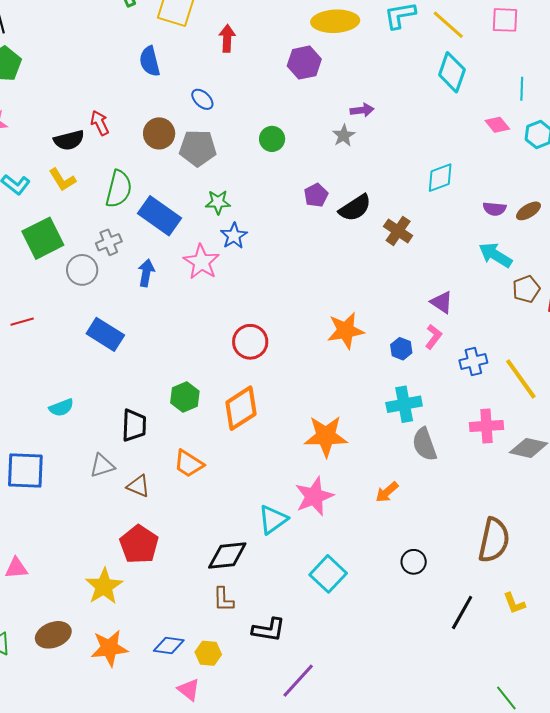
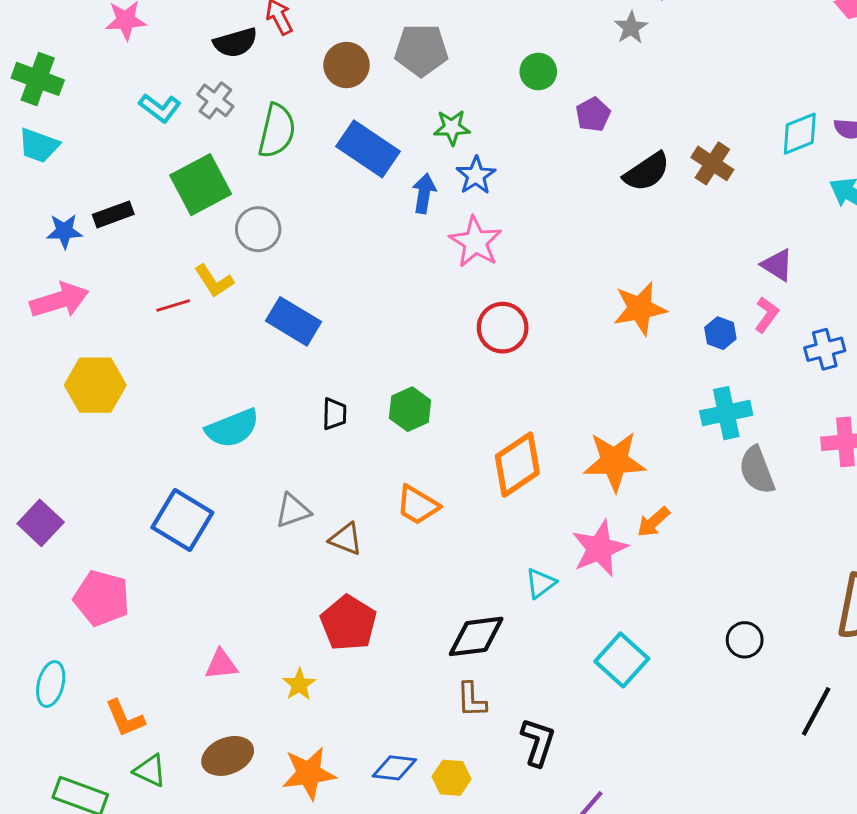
brown circle: (159, 133) -> (347, 65), moved
green circle: (272, 139) -> (538, 72), moved
cyan diamond: (440, 178) -> (800, 134), moved
yellow L-shape: (62, 180) -> (214, 281), moved
green semicircle: (119, 189) -> (277, 131), moved
black semicircle: (355, 208) -> (647, 172), moved
gray cross: (109, 242) -> (215, 100), moved, turned -30
pink star: (201, 262) -> (475, 242), moved
blue arrow: (146, 273) -> (424, 193), moved
cyan semicircle: (61, 408) -> (232, 428), size x1.5
orange diamond: (241, 408) -> (517, 465), moved
black trapezoid: (134, 425) -> (335, 414), moved, size x0.7
blue square: (25, 471) -> (182, 520), turned 30
orange arrow: (387, 492) -> (653, 522), moved
cyan triangle: (273, 520) -> (541, 583), size x0.7
pink triangle: (16, 568) -> (221, 664), moved
yellow star: (104, 586) -> (299, 684), size x0.6
black L-shape: (269, 630) -> (538, 742), turned -80

